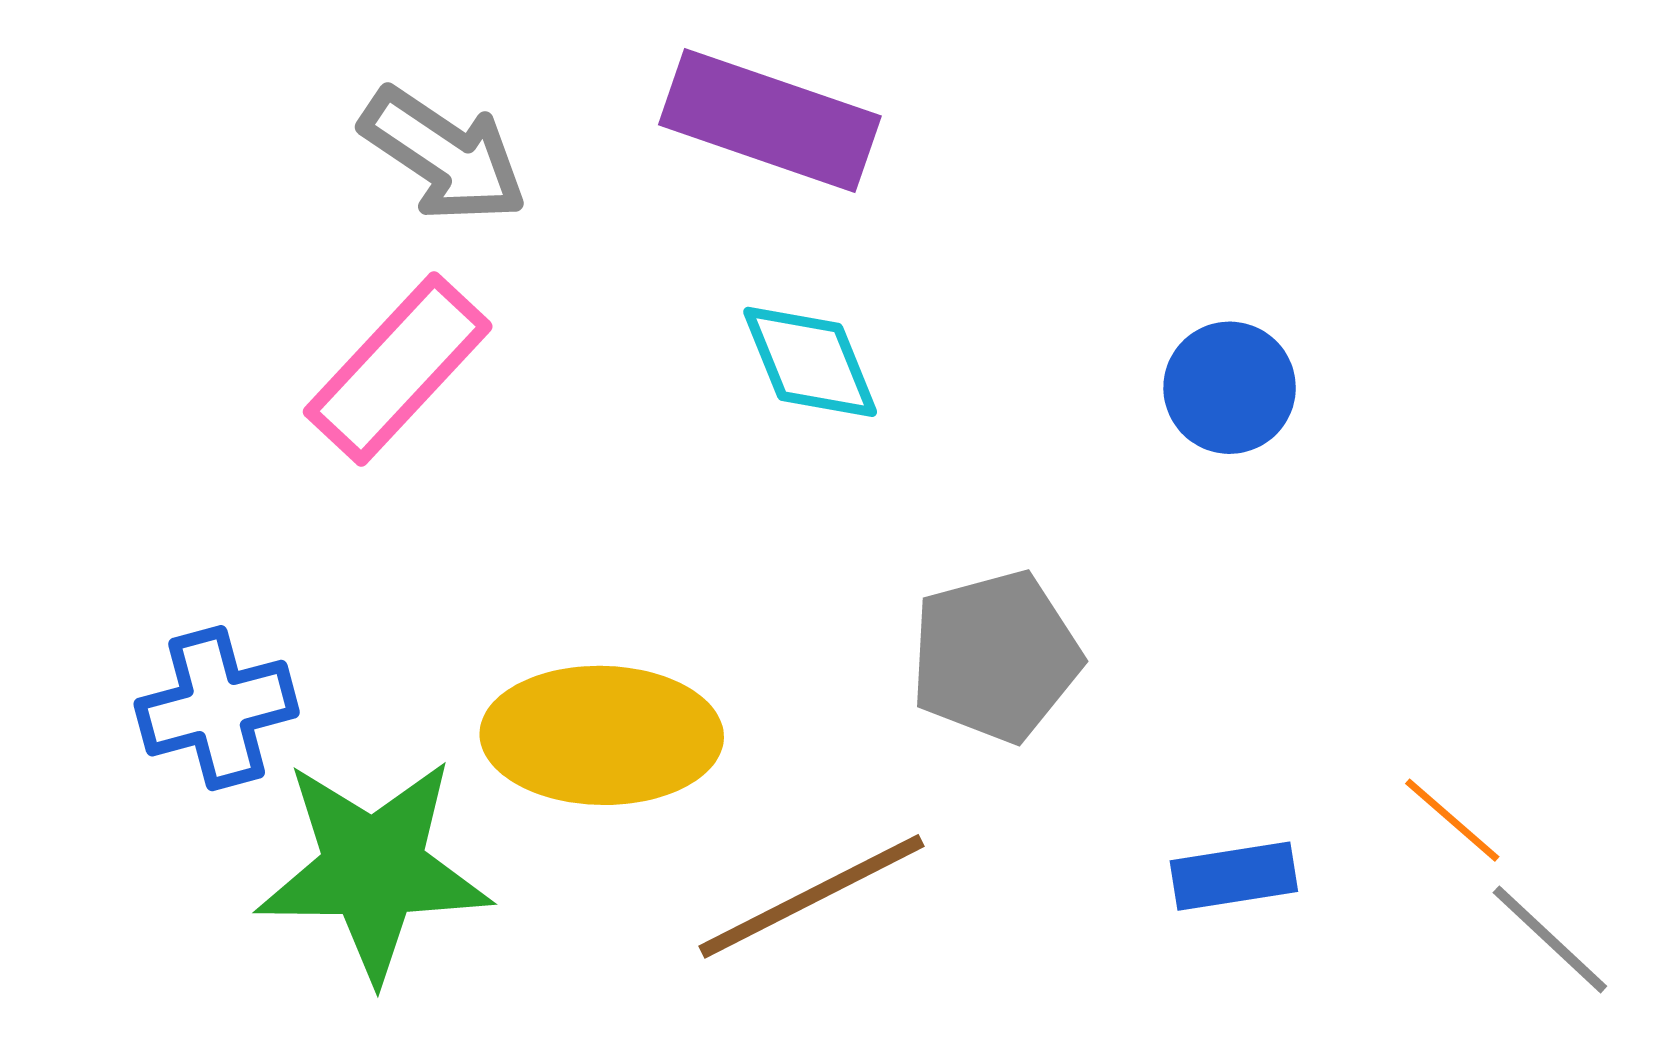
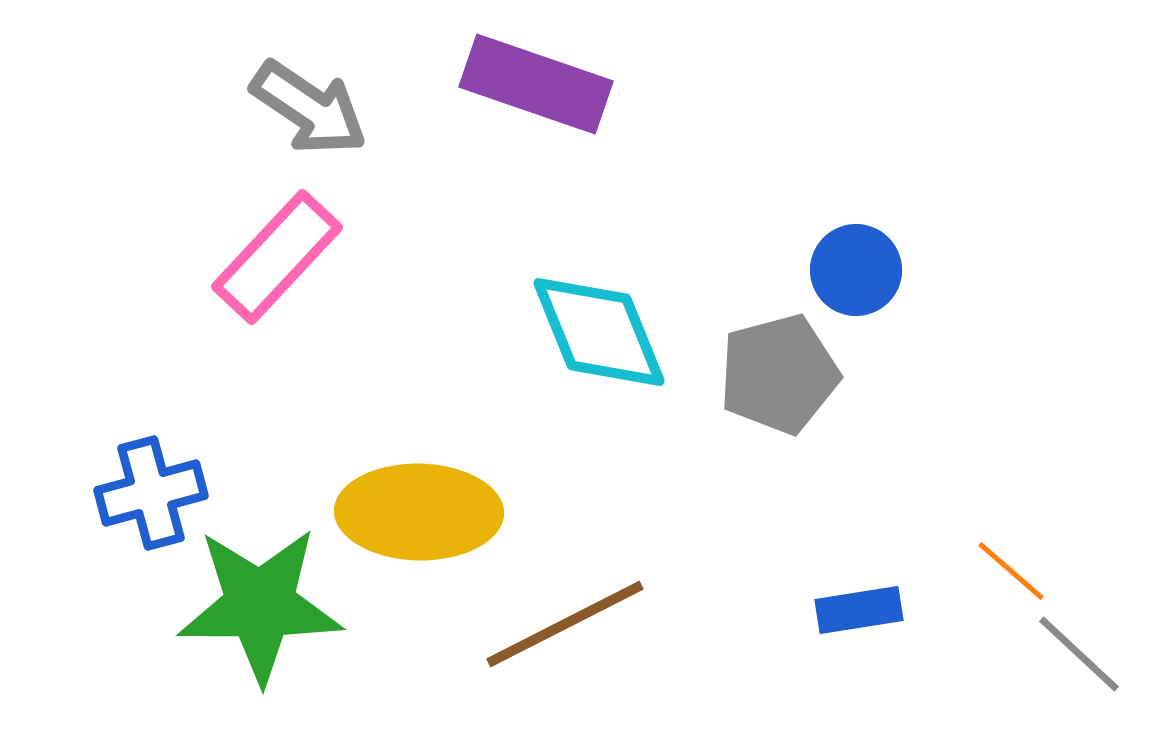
cyan diamond: (810, 362) -> (599, 332), moved, size x1.4
gray pentagon: (995, 656) -> (779, 374), moved

